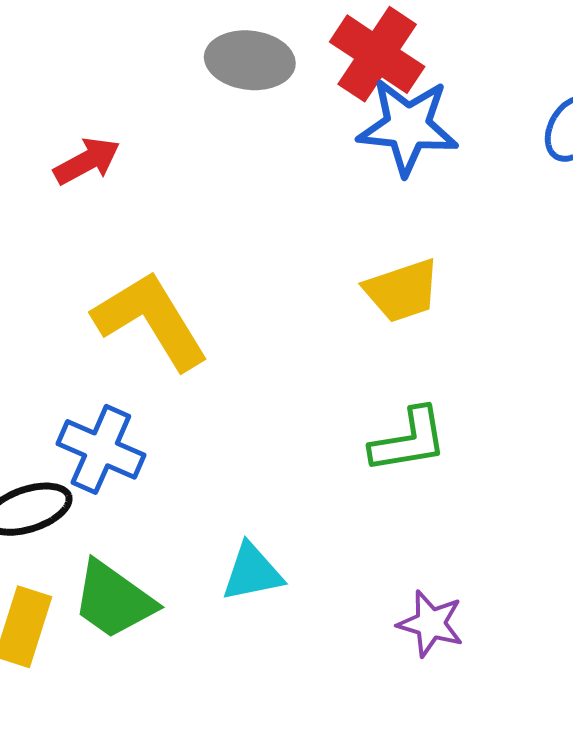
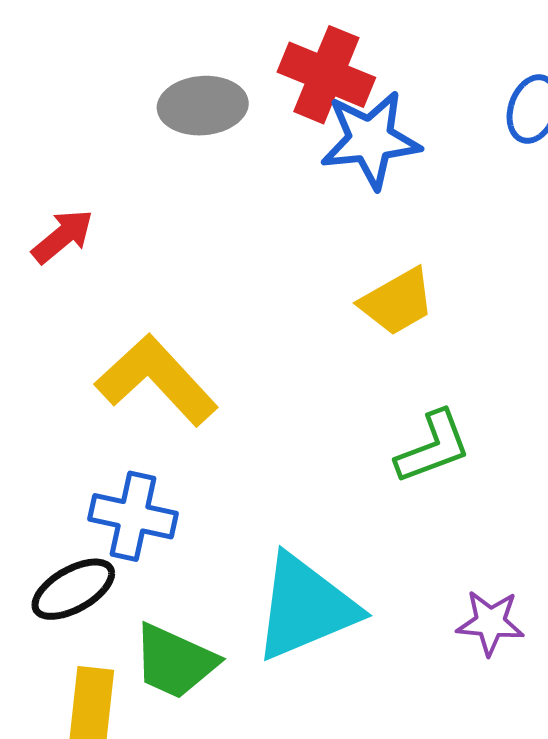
cyan triangle: (252, 572) -> (305, 607), size x1.8

